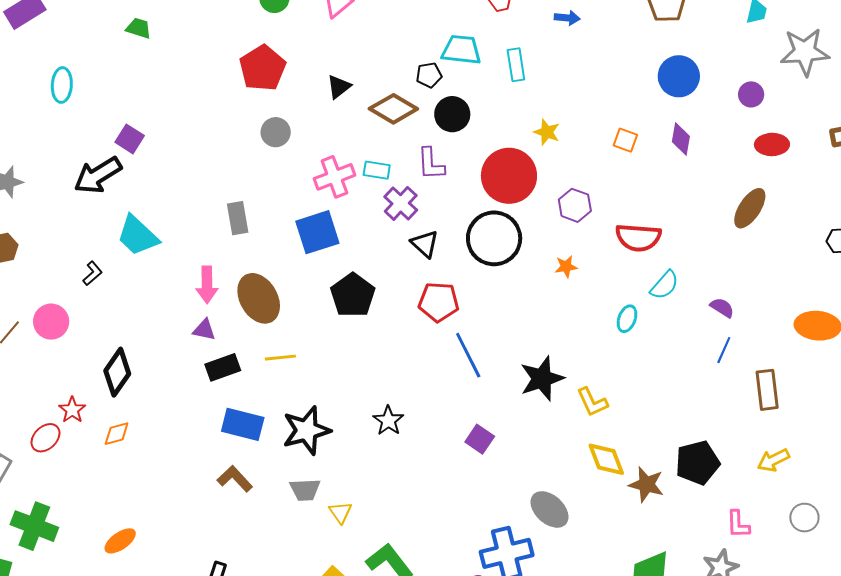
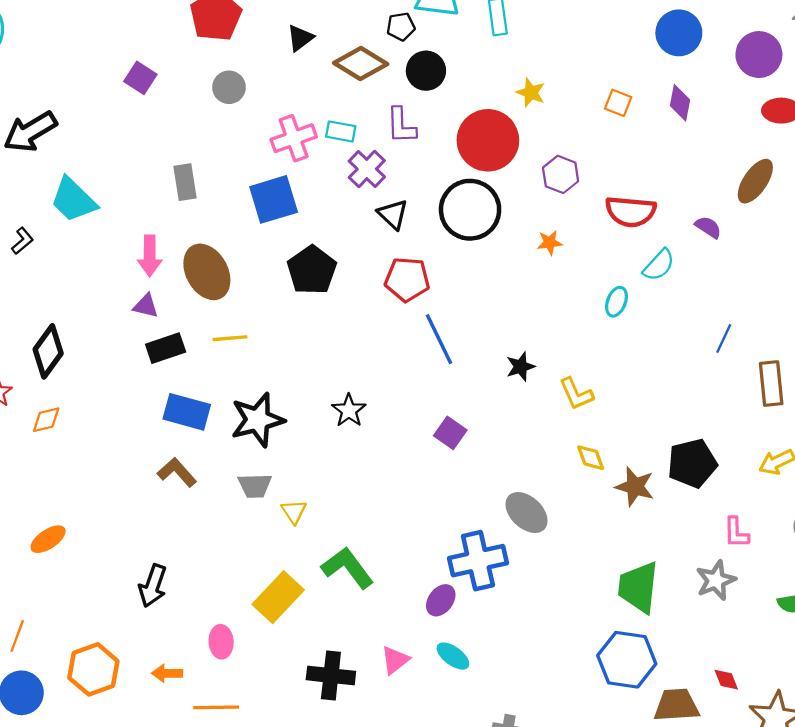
purple circle: (751, 94) -> (759, 55), size x1.6
purple square: (130, 139) -> (140, 78), moved
purple semicircle: (722, 308) -> (708, 227), moved
black star: (542, 378) -> (521, 367), size x0.6
yellow diamond: (606, 459) -> (591, 458), size x0.7

